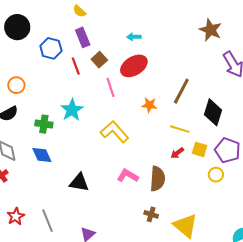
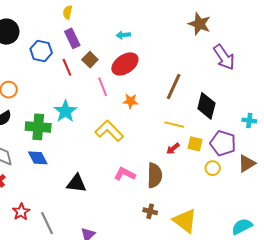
yellow semicircle: (79, 11) -> (68, 12), turned 64
orange star: (149, 105) -> (130, 101), moved
green cross: (44, 124) -> (38, 127), size x1.4
red star: (16, 216) -> (21, 212), moved

